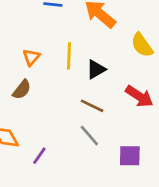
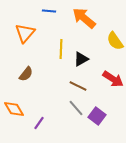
orange triangle: (31, 57) -> (25, 33), moved, size x1.5
purple square: (130, 156) -> (97, 116), moved, turned 36

